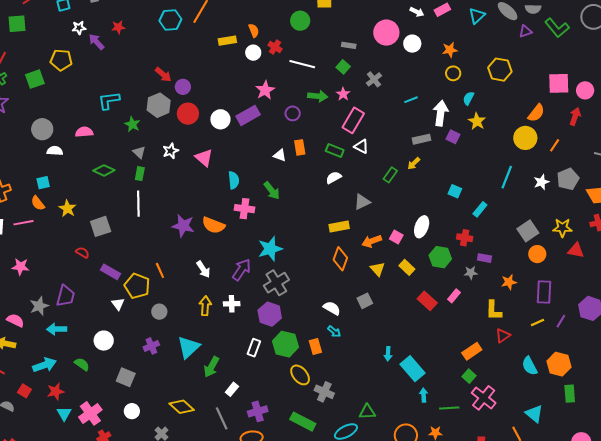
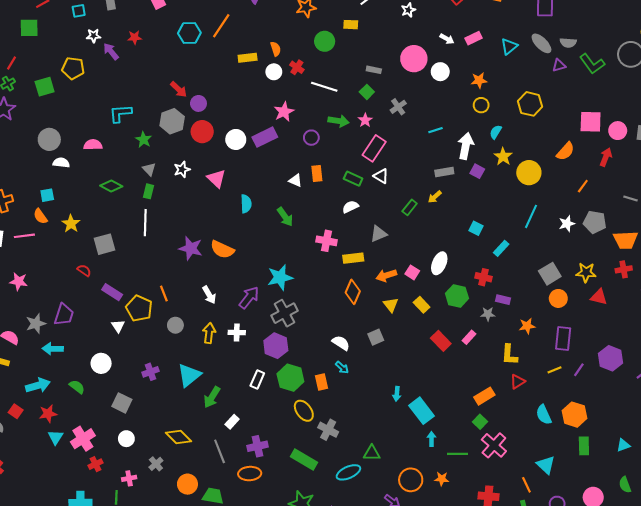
yellow circle: (525, 138) -> (529, 173), moved
gray pentagon: (568, 179) -> (595, 222), turned 30
pink cross: (245, 209) -> (327, 241), moved
gray circle: (159, 312) -> (175, 325), moved

